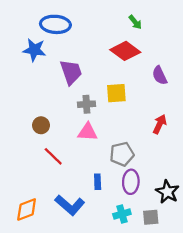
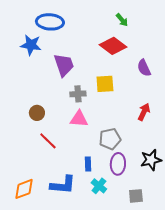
black star: (167, 192) -> (151, 160), moved, turned 30
blue L-shape: (70, 205) -> (63, 185), turned -36
cyan cross: (122, 214) -> (99, 186), moved, turned -35

